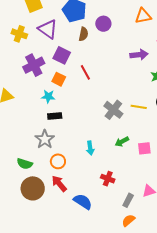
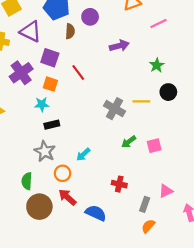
purple arrow: (139, 55) -> (119, 46), moved
cyan arrow: (90, 148) -> (83, 154), moved, turned 64
green semicircle: (25, 164) -> (27, 181), turned 84

